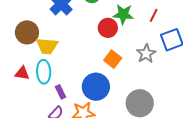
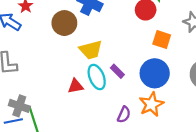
brown circle: (27, 32) -> (64, 23), moved
purple rectangle: (61, 92) -> (117, 71), moved

